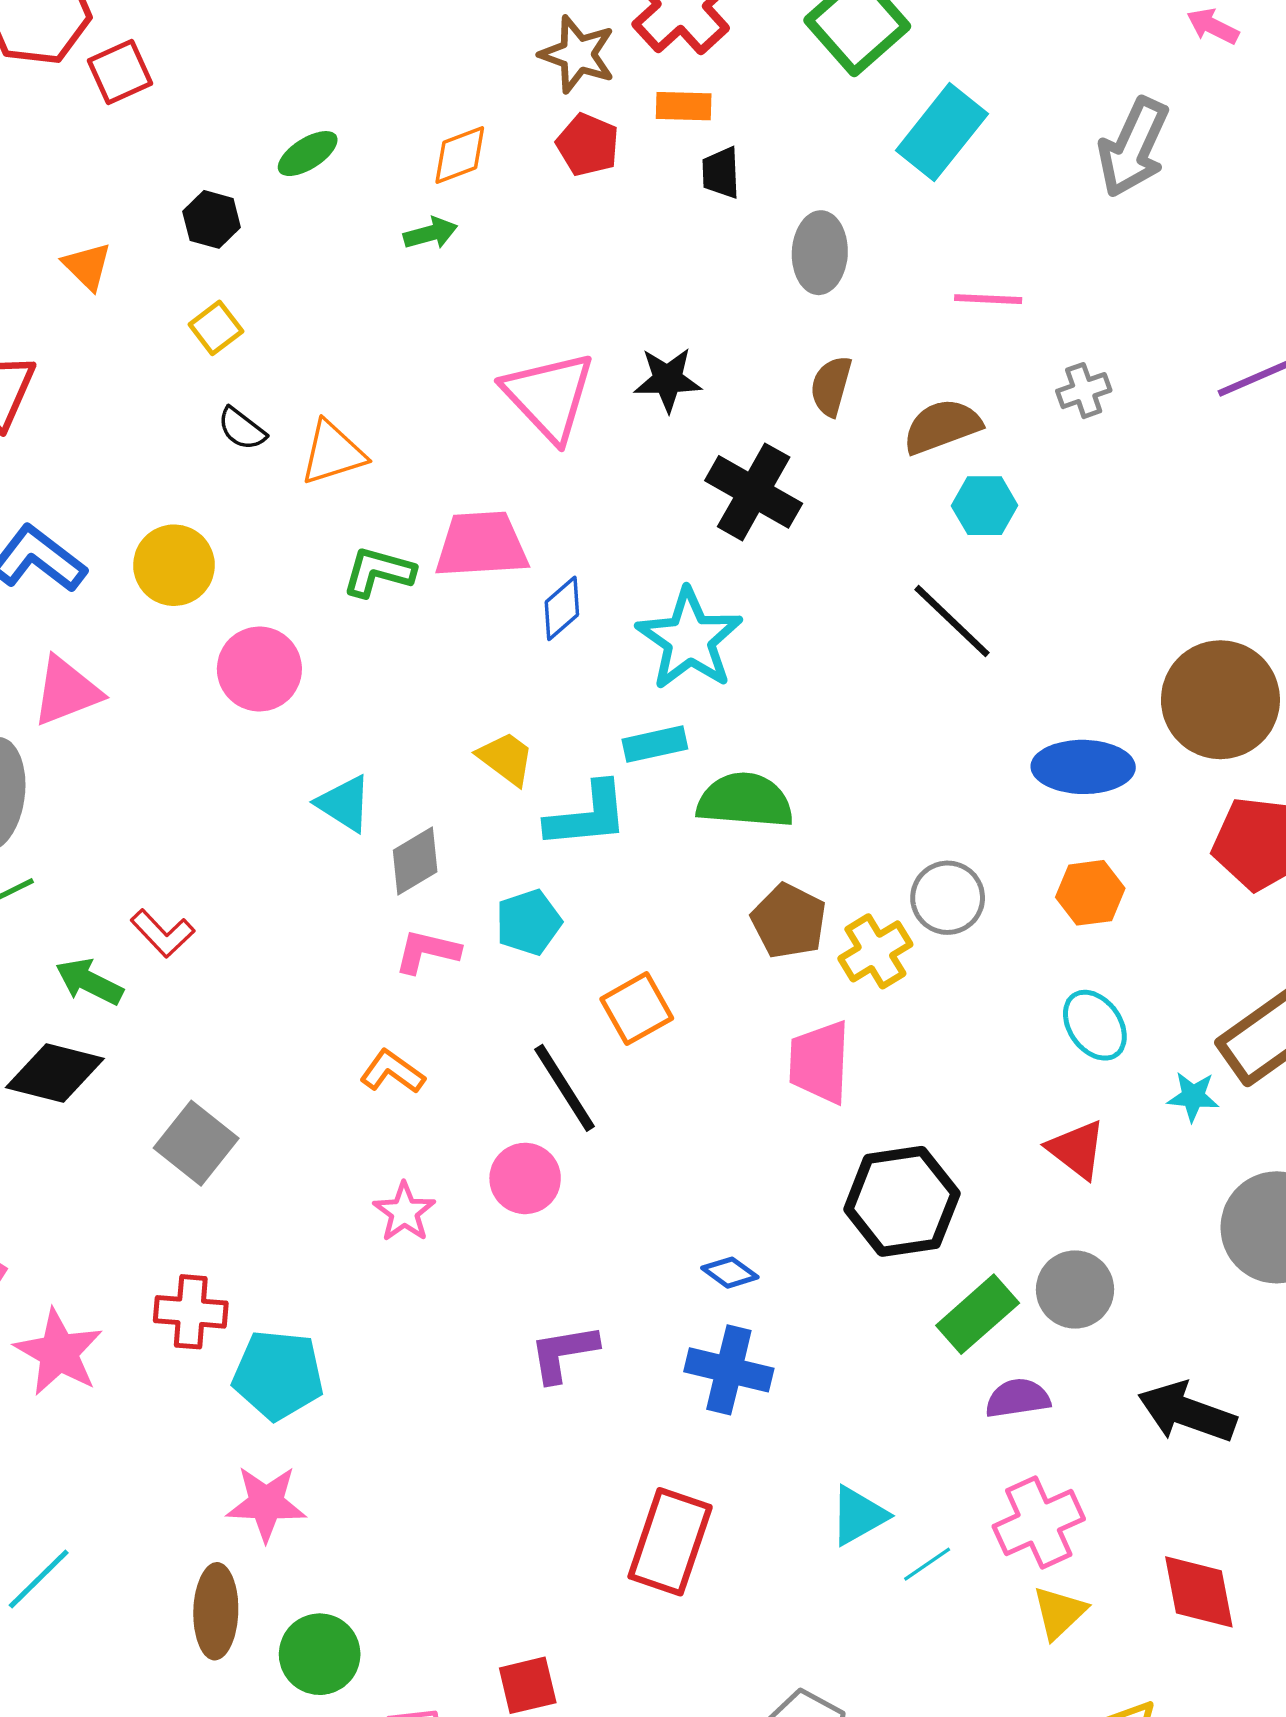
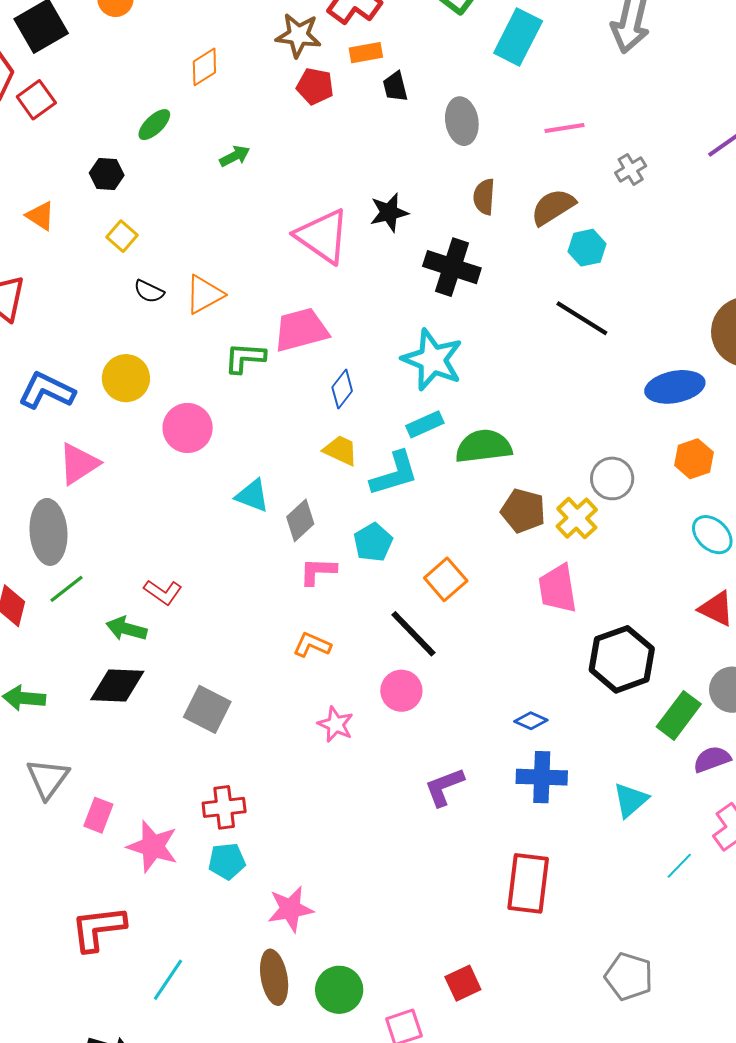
orange diamond: (460, 155) -> (204, 67), moved
blue diamond: (562, 608) -> (342, 389), moved
cyan pentagon: (278, 1375) -> (227, 861), moved, size x0.7
cyan triangle: (858, 1516) -> (631, 800), moved

